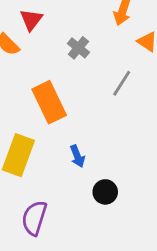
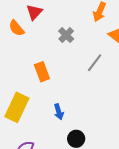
orange rectangle: (49, 102) -> (42, 72), size x0.7

